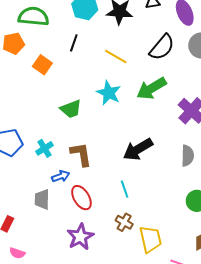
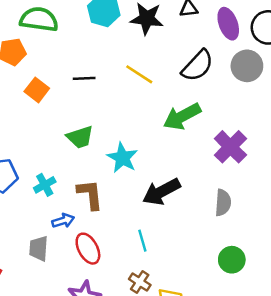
black line: (74, 43) -> (84, 78), moved, turned 66
orange square: (42, 65) -> (37, 90), moved
cyan star: (109, 93) -> (122, 158), moved

